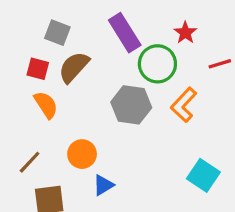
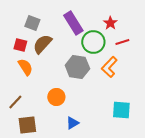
red line: (220, 64) -> (122, 42), moved
orange circle: (82, 154) -> (56, 97), moved
cyan square: (203, 175) -> (121, 110), turned -30
blue triangle: (103, 185) -> (72, 123), moved

